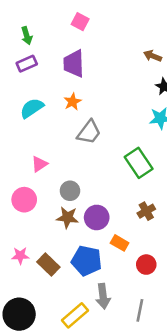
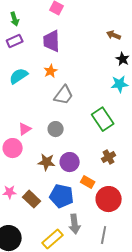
pink triangle: (39, 164) -> (25, 129), moved
gray circle: (70, 191) -> (56, 129), moved
red circle: (146, 265) -> (109, 199), size x1.6

